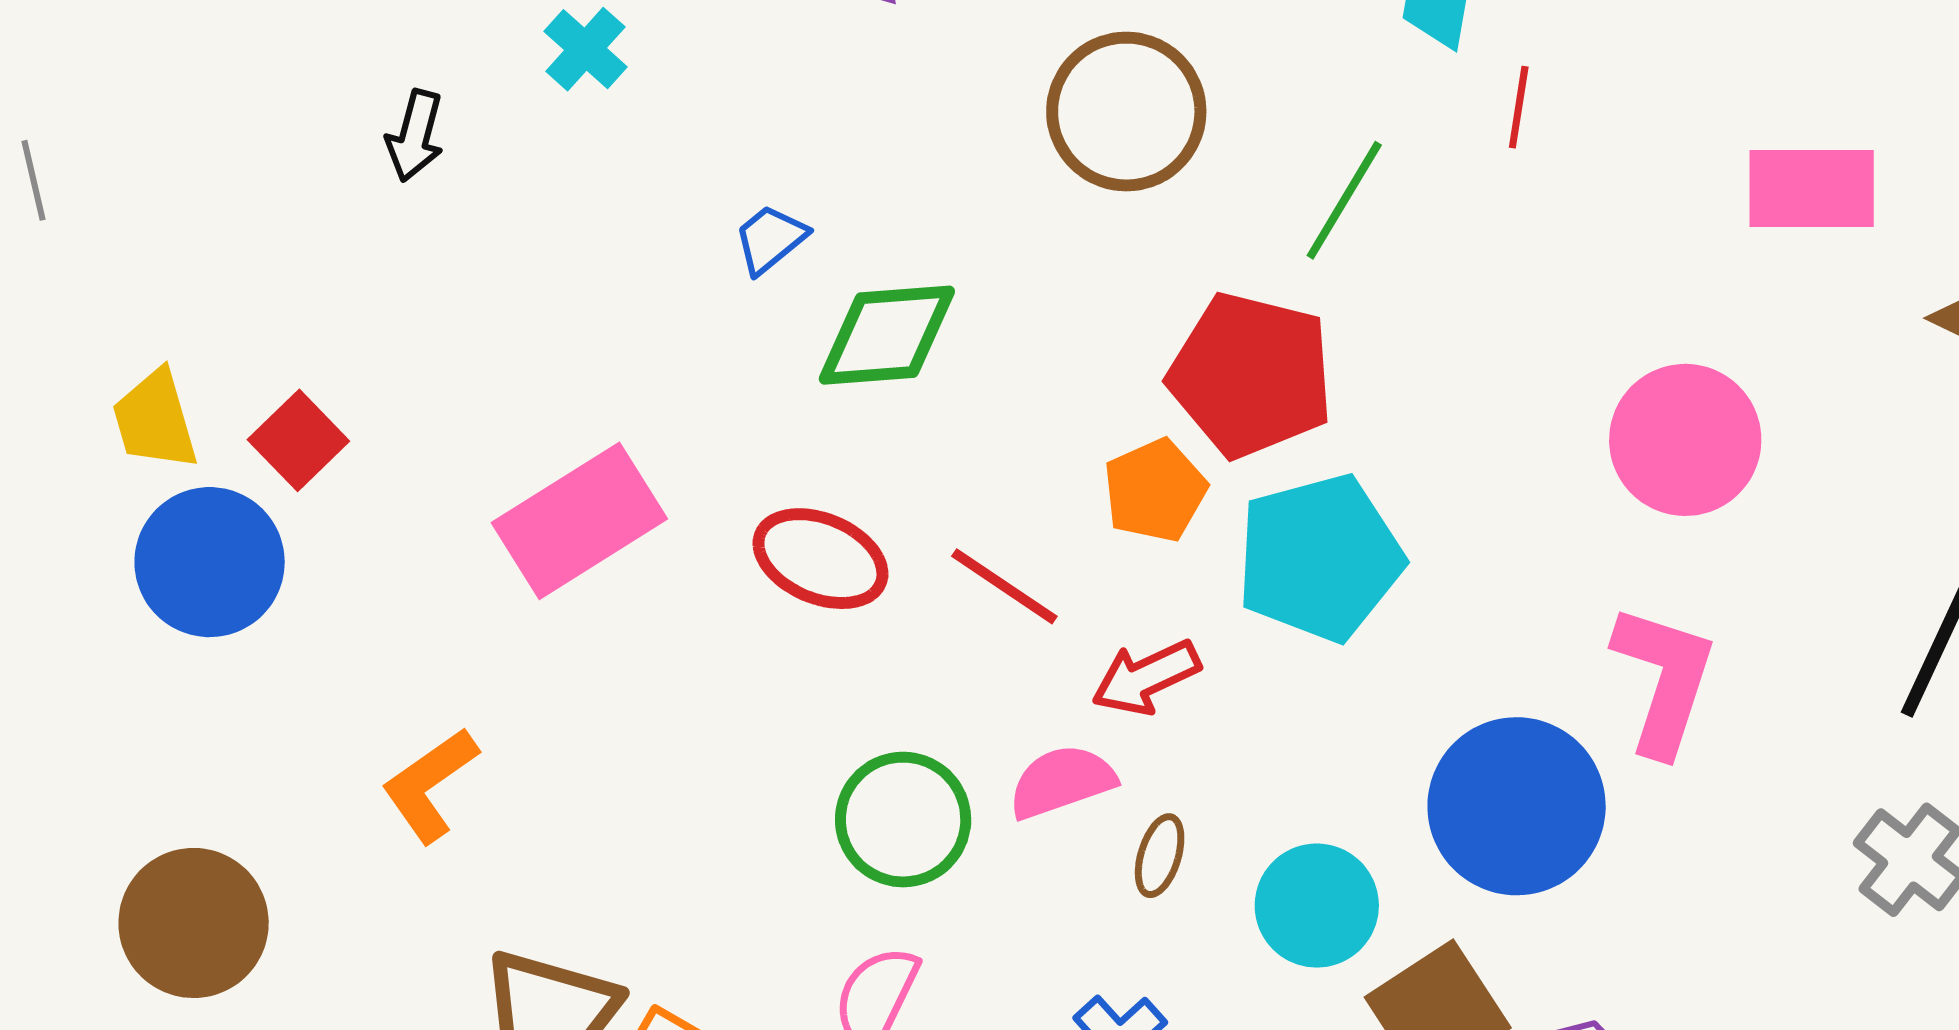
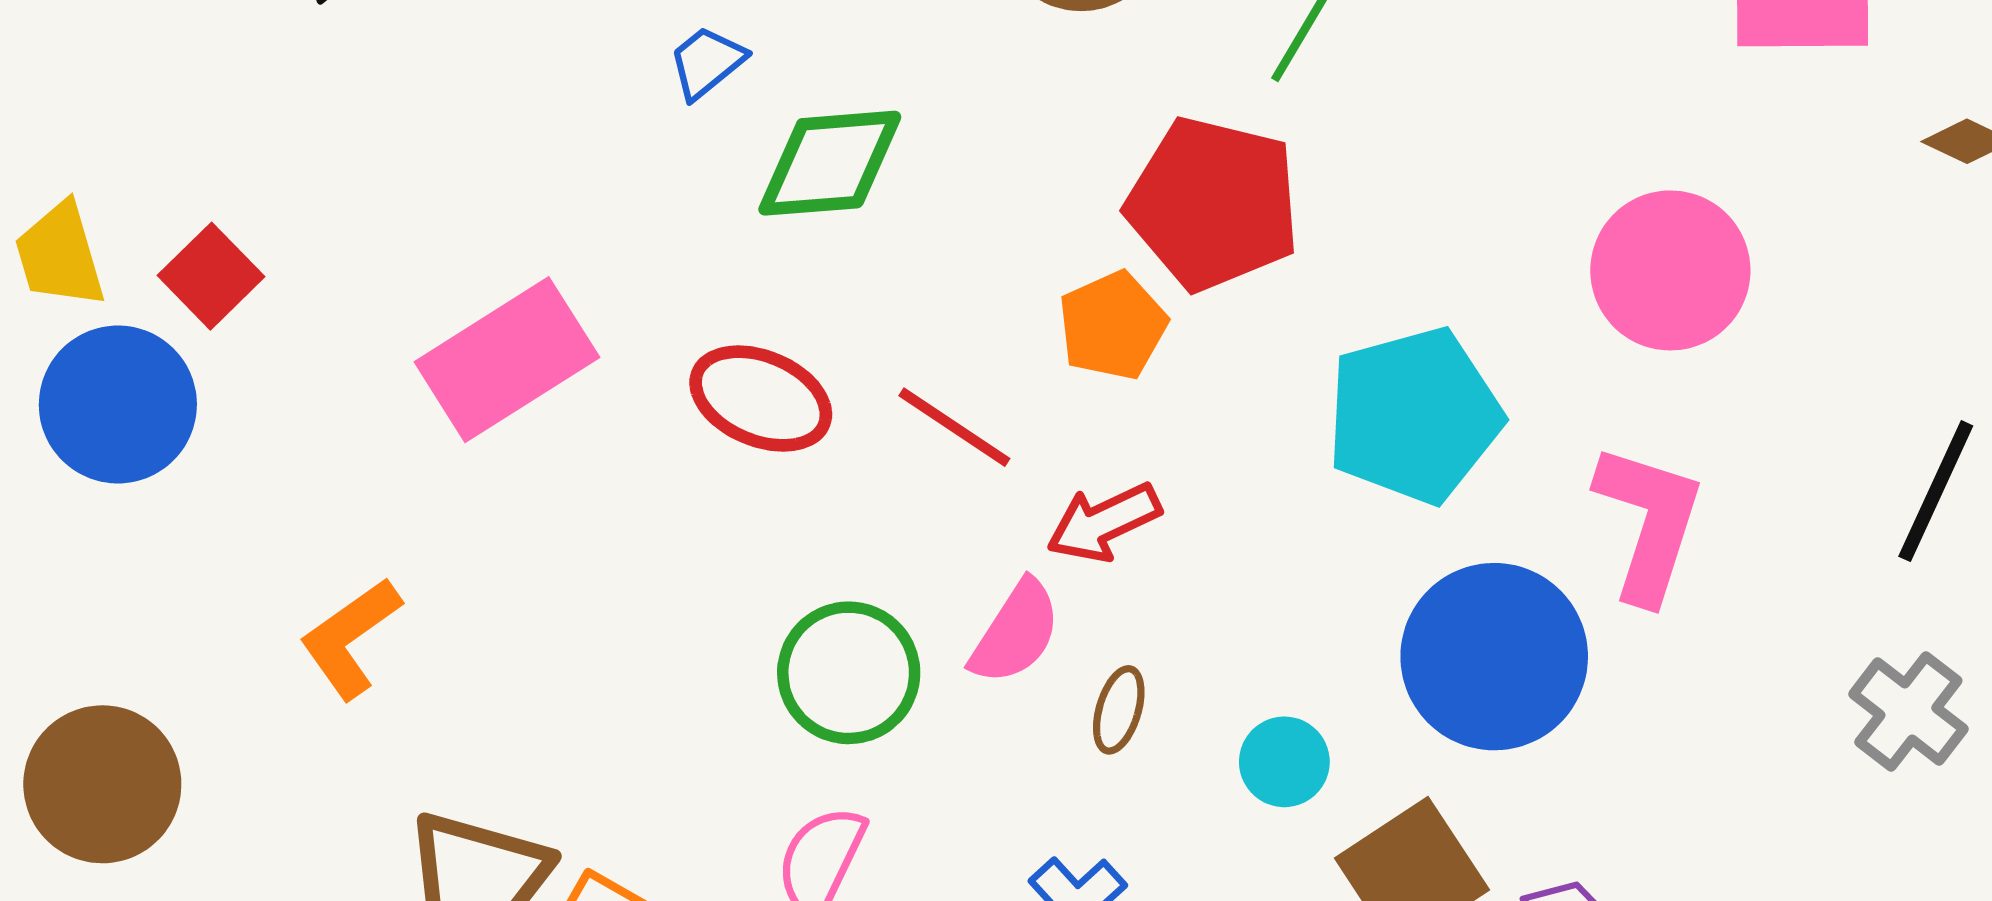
cyan pentagon: (1320, 558) -> (1414, 415), moved
pink semicircle: (1062, 782) -> (1016, 632), turned 142
cyan circle: (1317, 906) -> (1284, 762), size x0.7

